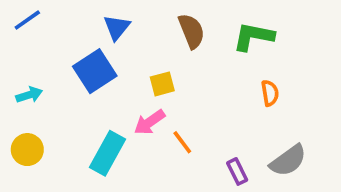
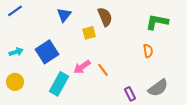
green L-shape: (254, 36) -> (157, 22), moved
blue square: (95, 71) -> (47, 52), moved
yellow square: (162, 84) -> (89, 33), moved
orange line: (182, 142) -> (103, 70), moved

